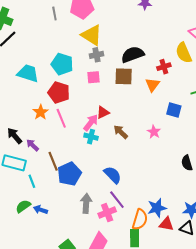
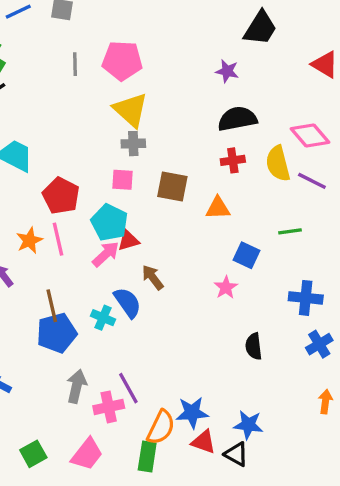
black semicircle: (133, 54) -> (237, 119), moved
cyan pentagon: (62, 64) -> (109, 222), moved
red cross: (164, 67) -> (233, 160), moved
orange triangle: (152, 85) -> (218, 208), turned 42
orange star: (41, 112) -> (29, 240), moved
pink star: (154, 132) -> (226, 287), moved
cyan cross: (91, 137) -> (103, 318), moved
brown line: (53, 161) -> (52, 306), moved
blue semicircle: (113, 175) -> (128, 303), moved

